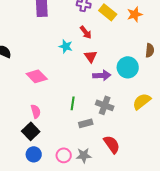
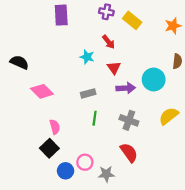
orange star: (135, 14) -> (173, 26), moved
pink diamond: (37, 76) -> (42, 91), moved
gray rectangle: (86, 123) -> (88, 93), moved
red semicircle: (112, 144) -> (129, 153), moved
blue circle: (34, 154) -> (66, 171), moved
pink circle: (64, 155) -> (85, 162), moved

